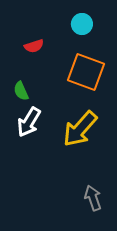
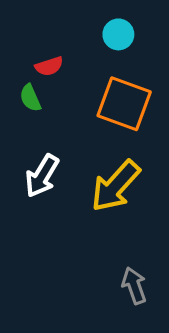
green semicircle: (21, 91) -> (30, 98), moved

